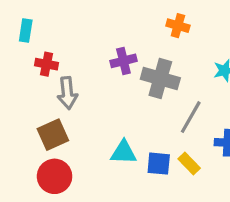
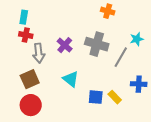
cyan rectangle: (26, 30) -> (24, 17), moved
purple cross: (123, 61) -> (65, 45), moved, turned -35
gray line: (191, 117) -> (121, 57), moved
cyan triangle: (123, 152) -> (71, 79), moved, turned 36

